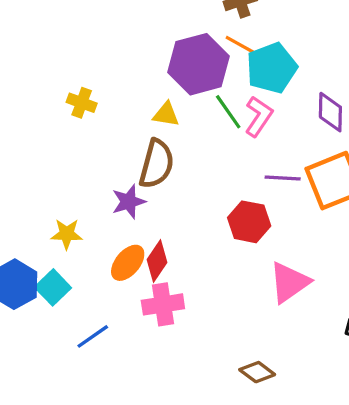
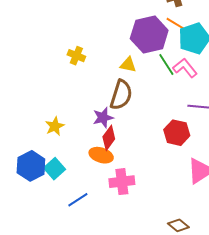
pink L-shape: (259, 116) -> (185, 68), turned -75
yellow star: (67, 234) -> (55, 126), moved, turned -30
red diamond: (157, 261) -> (109, 138), moved
orange ellipse: (128, 263) -> (101, 155), turned 65

